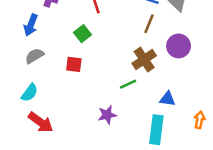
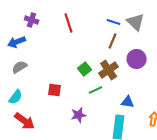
blue arrow: (31, 25) -> (17, 42), turned 48
green square: (83, 34) -> (85, 69), moved
red square: (74, 64) -> (55, 90), moved

